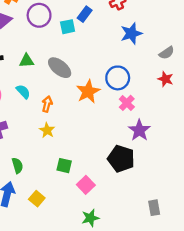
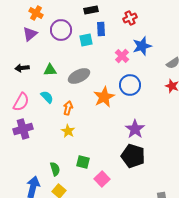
blue rectangle: (85, 14) -> (101, 29), turned -40
gray ellipse: (60, 68) -> (79, 76), turned -65
pink cross: (127, 103) -> (122, 56), moved
purple star: (139, 130) -> (135, 129), moved
green semicircle: (17, 166) -> (55, 169), moved

